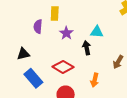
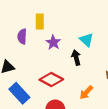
cyan triangle: (97, 32) -> (86, 40), turned 40
orange arrow: (95, 80) -> (86, 92), turned 32

